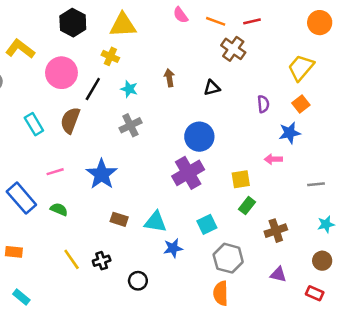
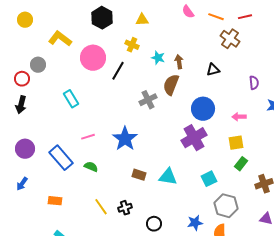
yellow triangle: (123, 25) -> (142, 20), size x0.6
cyan star: (129, 89) -> (158, 58), moved
brown semicircle: (70, 120) -> (171, 85), moved
pink arrow: (273, 159) -> (239, 117), moved
blue star: (173, 248) -> (195, 223), moved

